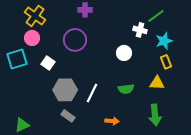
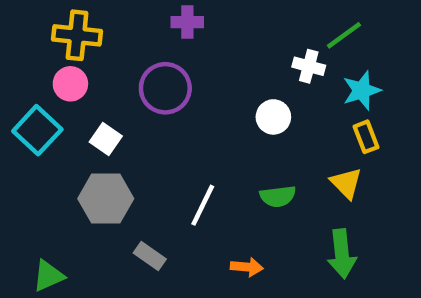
yellow cross: (35, 16) -> (77, 35), turned -30
cyan square: (17, 59) -> (37, 130), turned -30
yellow triangle: (157, 83) -> (346, 183), turned 42
gray hexagon: (65, 90) -> (106, 199), moved

